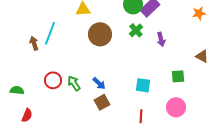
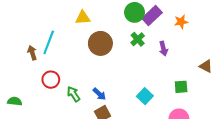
orange star: (199, 13) -> (181, 22), moved
red circle: (53, 80) -> (51, 80), moved
cyan square: (143, 85) -> (145, 96), turned 35

